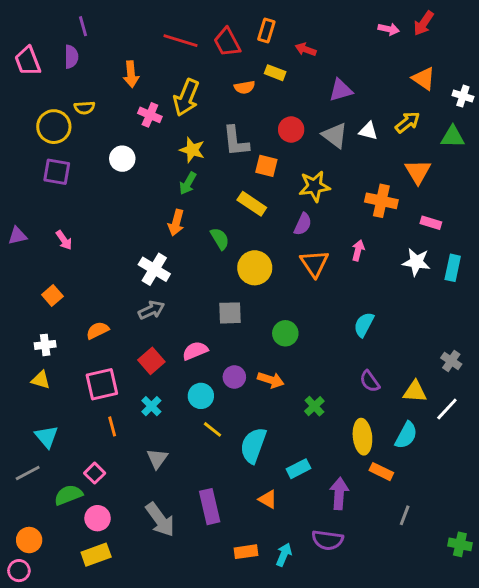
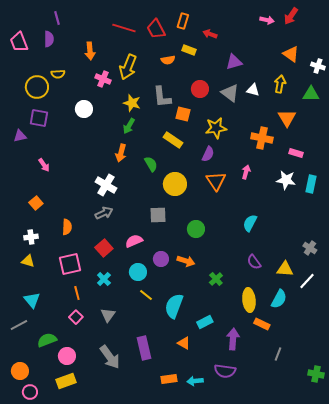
yellow arrow: (408, 122) -> (280, 84), turned -42
purple triangle: (17, 236) -> (20, 136), moved
orange semicircle: (98, 330) -> (67, 227), turned 119
pink square: (95, 473) -> (76, 317), moved
cyan arrow: (284, 555) -> (195, 381), turned -119
pink circle: (19, 571) -> (30, 392), moved

